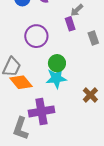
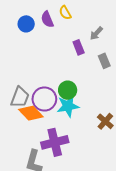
gray arrow: (77, 10) -> (96, 33), moved
purple circle: (36, 36) -> (44, 99), moved

